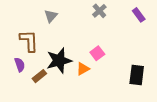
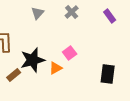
gray triangle: (51, 16) -> (38, 13), moved

